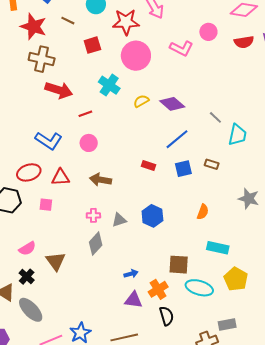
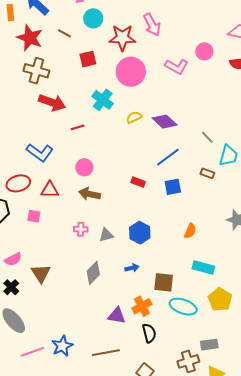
pink circle: (89, 143) -> (84, 167), moved
brown rectangle: (212, 164) -> (207, 173), moved
gray diamond: (96, 244) -> (93, 273), moved
blue arrow: (131, 274) -> (132, 268), moved

